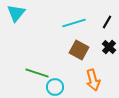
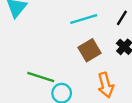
brown square: (79, 50) -> (89, 50), turned 30

